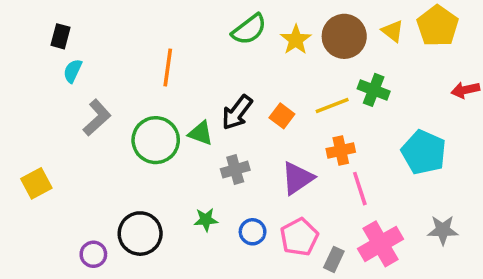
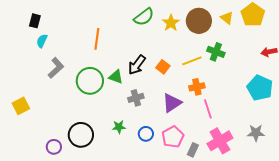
cyan pentagon: (424, 152) -> (260, 88), moved

